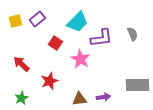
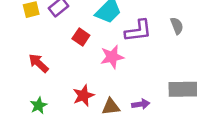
pink star: (80, 59) -> (112, 57), turned 30
red star: (49, 81) -> (83, 95), moved

